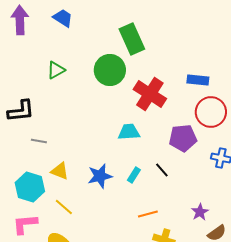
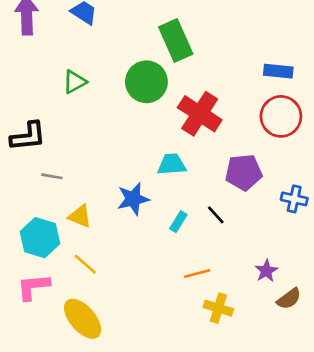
blue rectangle: (198, 80) -> (278, 71), moved
red circle: (211, 112) -> (281, 116), moved
blue star: (100, 176) -> (133, 199), moved

